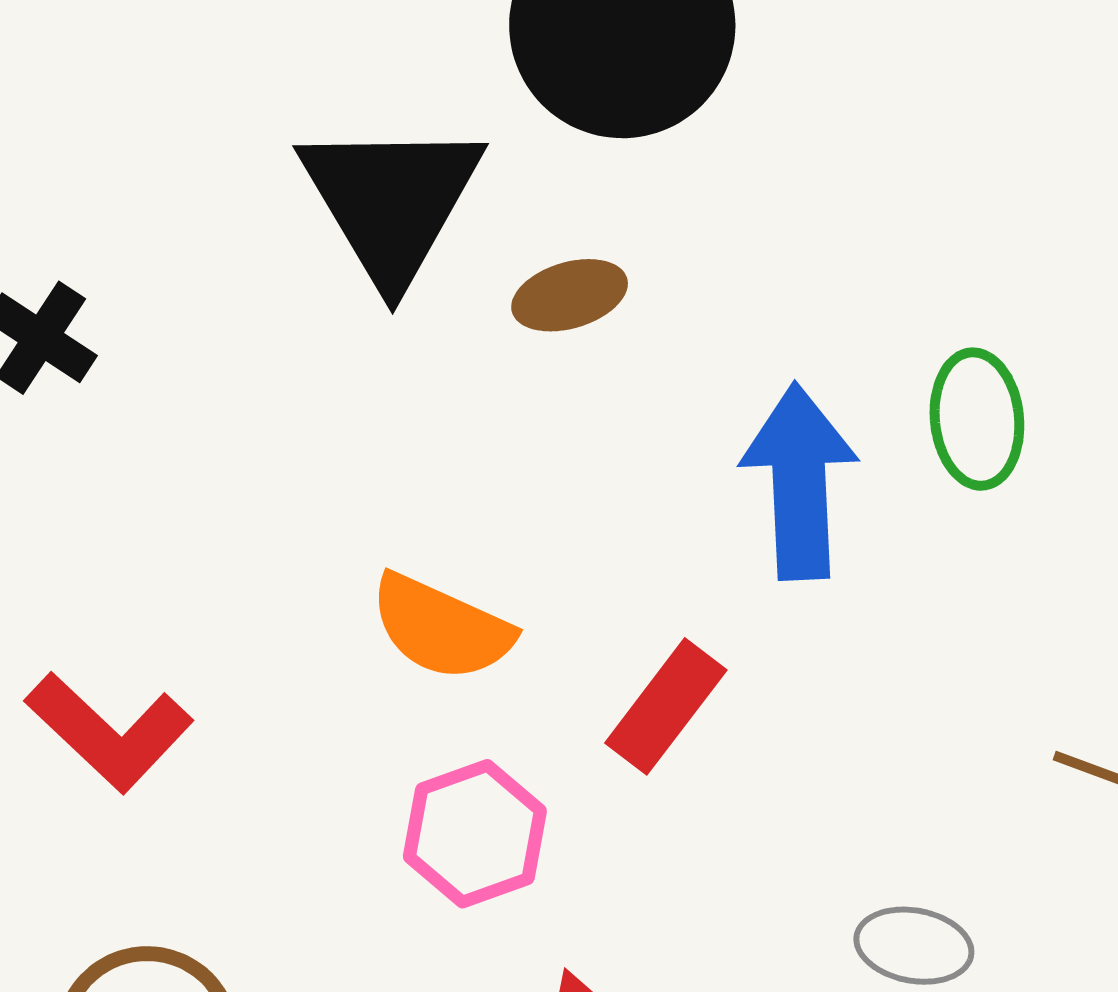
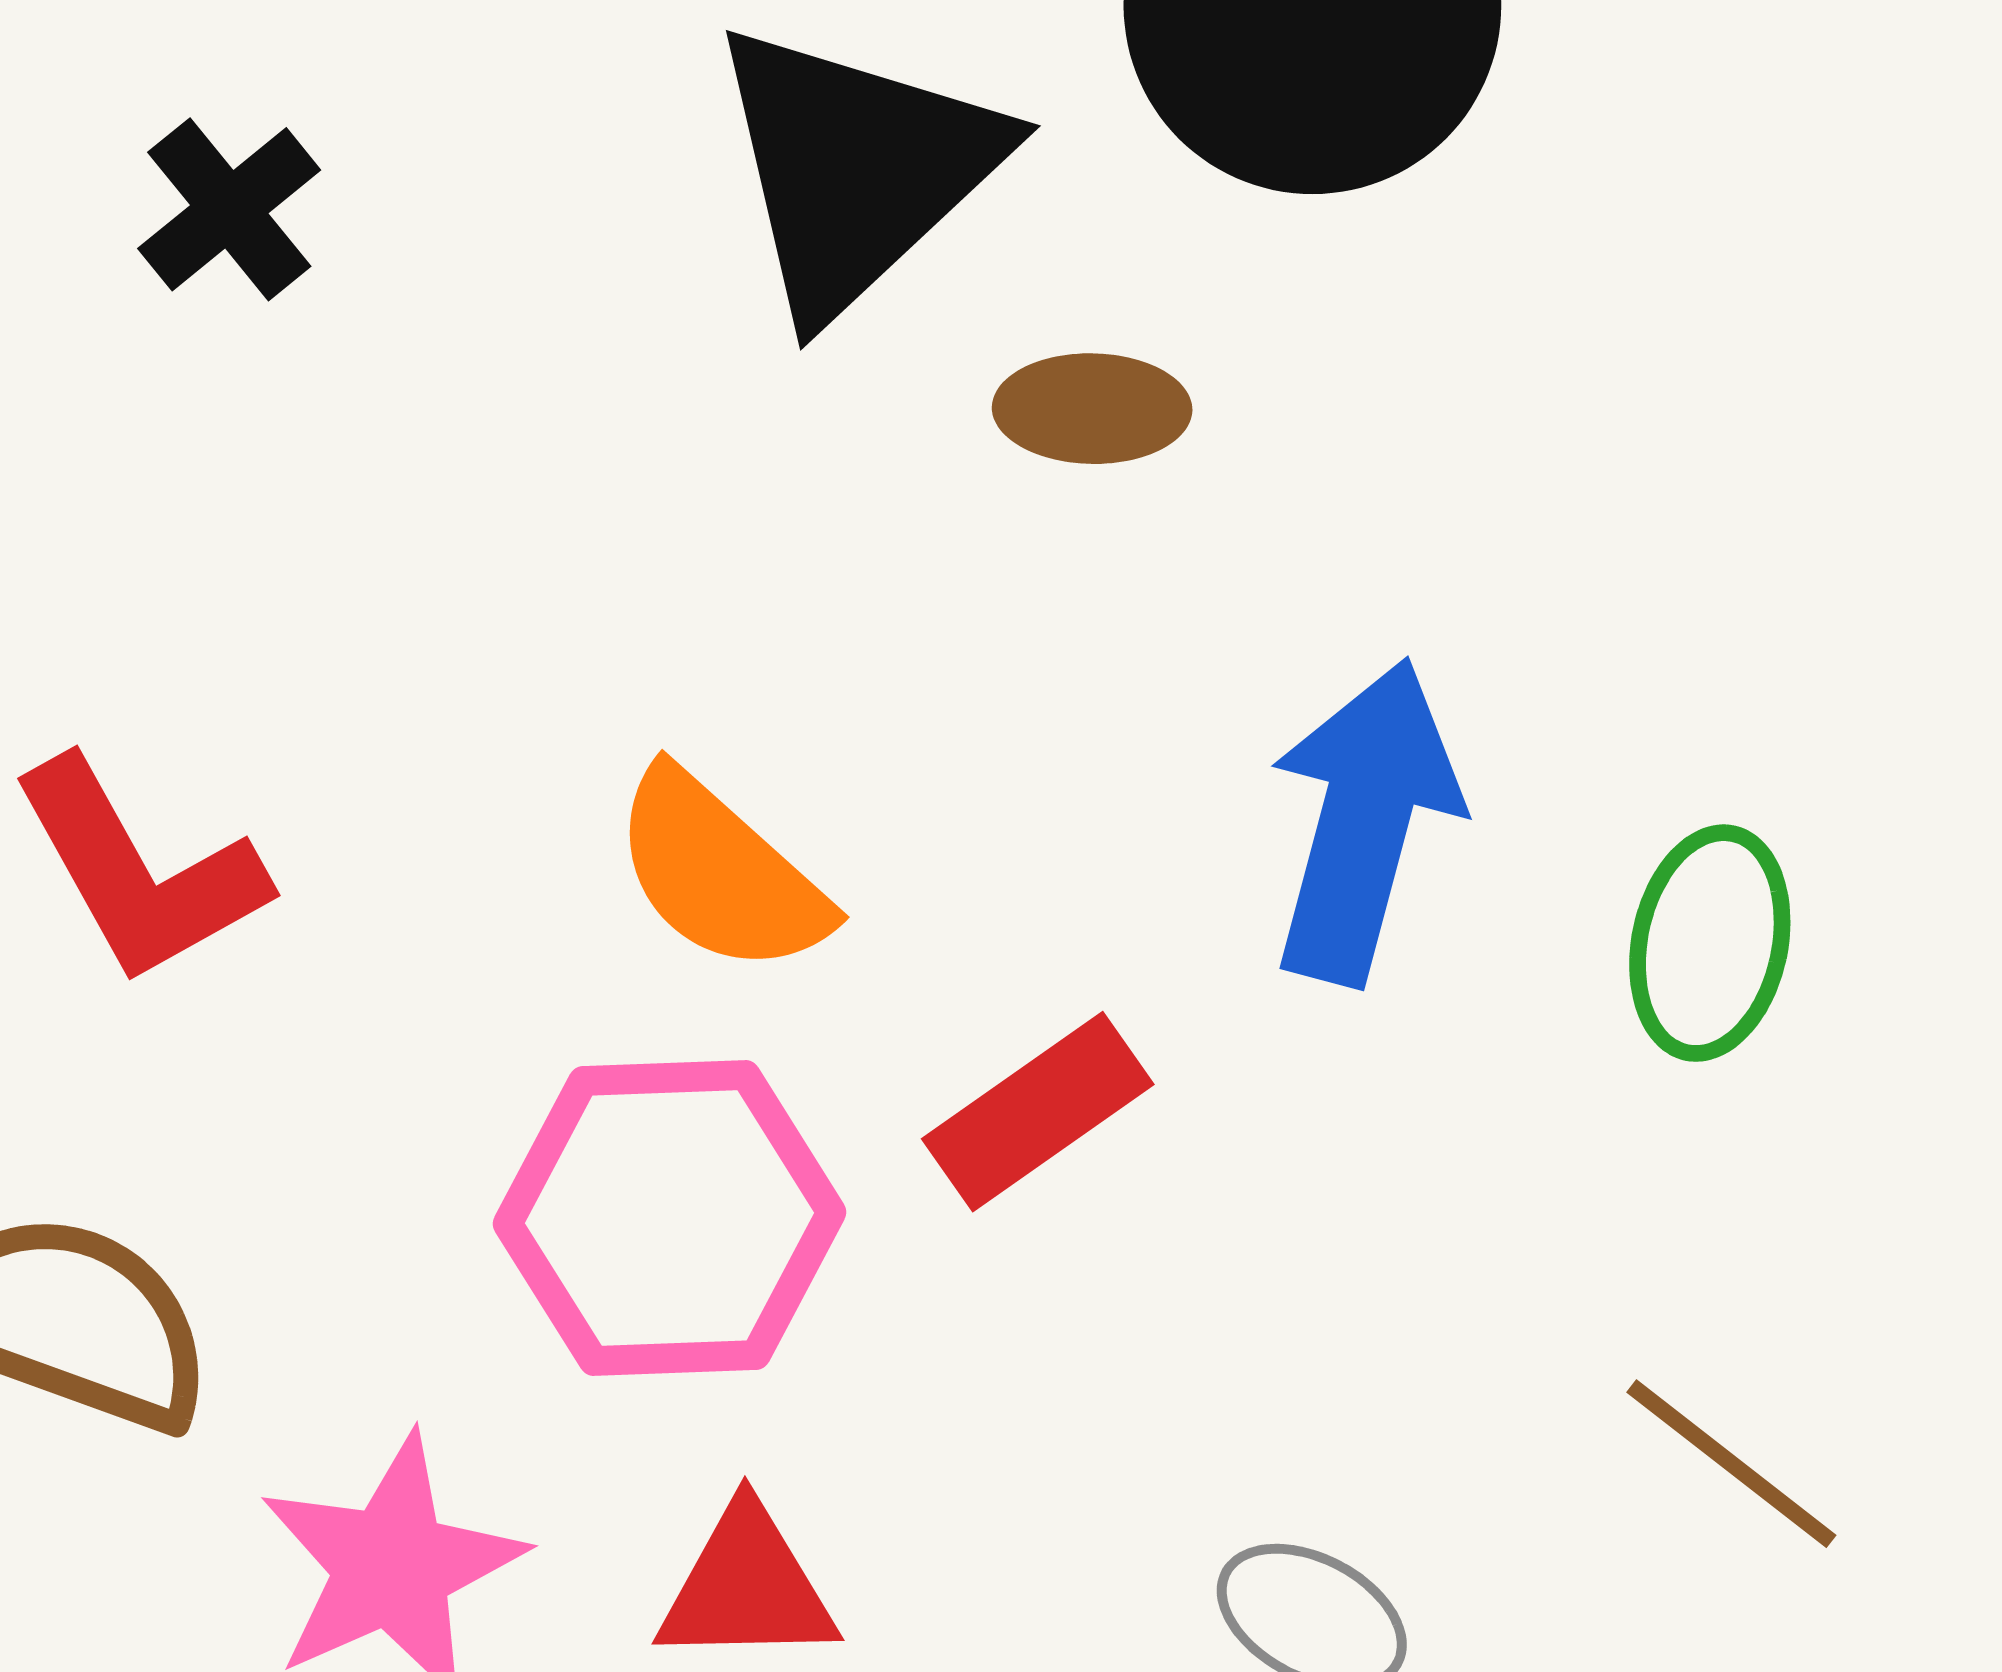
green ellipse: (977, 419) -> (1710, 943), moved
pink hexagon: (475, 834) -> (670, 1218), size x1.4

